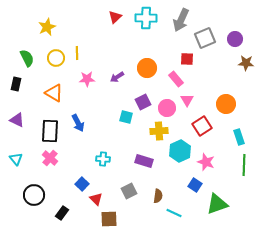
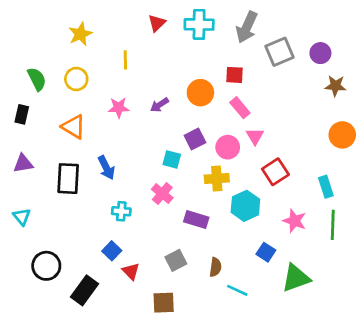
yellow star: (47, 27) -> (80, 34), moved
yellow line: (77, 53) -> (125, 60), moved
red square: (187, 59) -> (235, 75), moved
orange circle: (226, 104) -> (342, 135), moved
purple triangle: (17, 120) -> (23, 164), turned -35
pink cross: (50, 158) -> (162, 194), moved
cyan cross: (103, 159) -> (121, 211), moved
pink star: (206, 162) -> (295, 221), moved
black rectangle: (62, 213) -> (84, 290), size x1.5
brown square: (109, 219) -> (164, 303), moved

